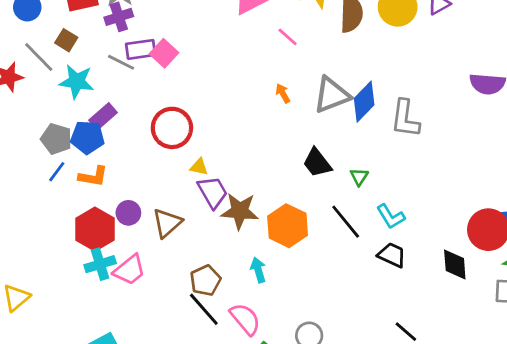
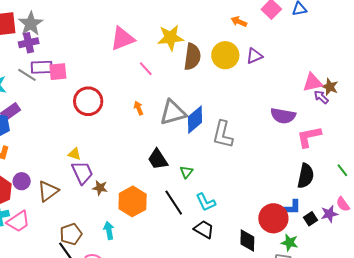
pink square: (164, 53) -> (58, 72), turned 36
red circle: (172, 128) -> (88, 101), moved
brown star: (240, 211) -> (100, 188), size x0.6

